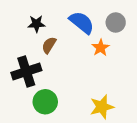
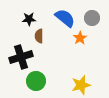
brown semicircle: (49, 45) -> (39, 36), turned -32

